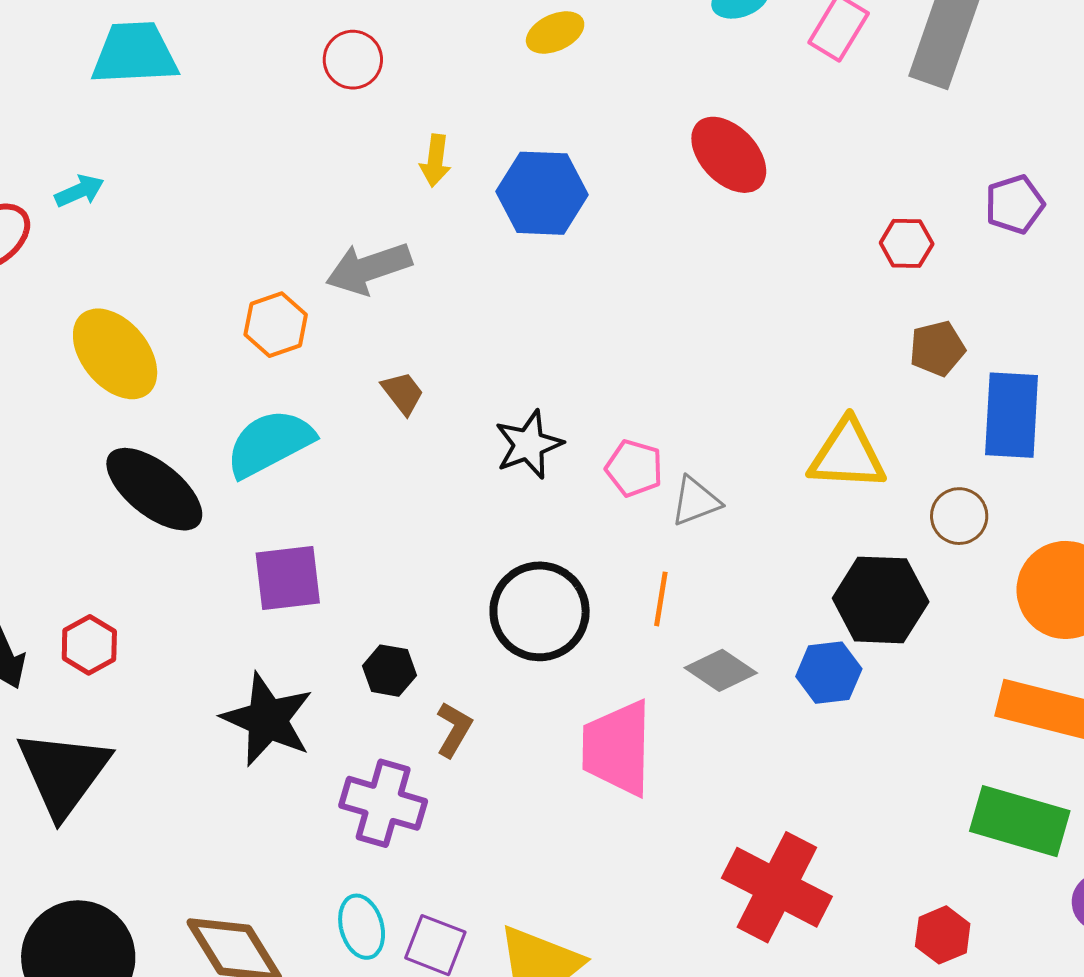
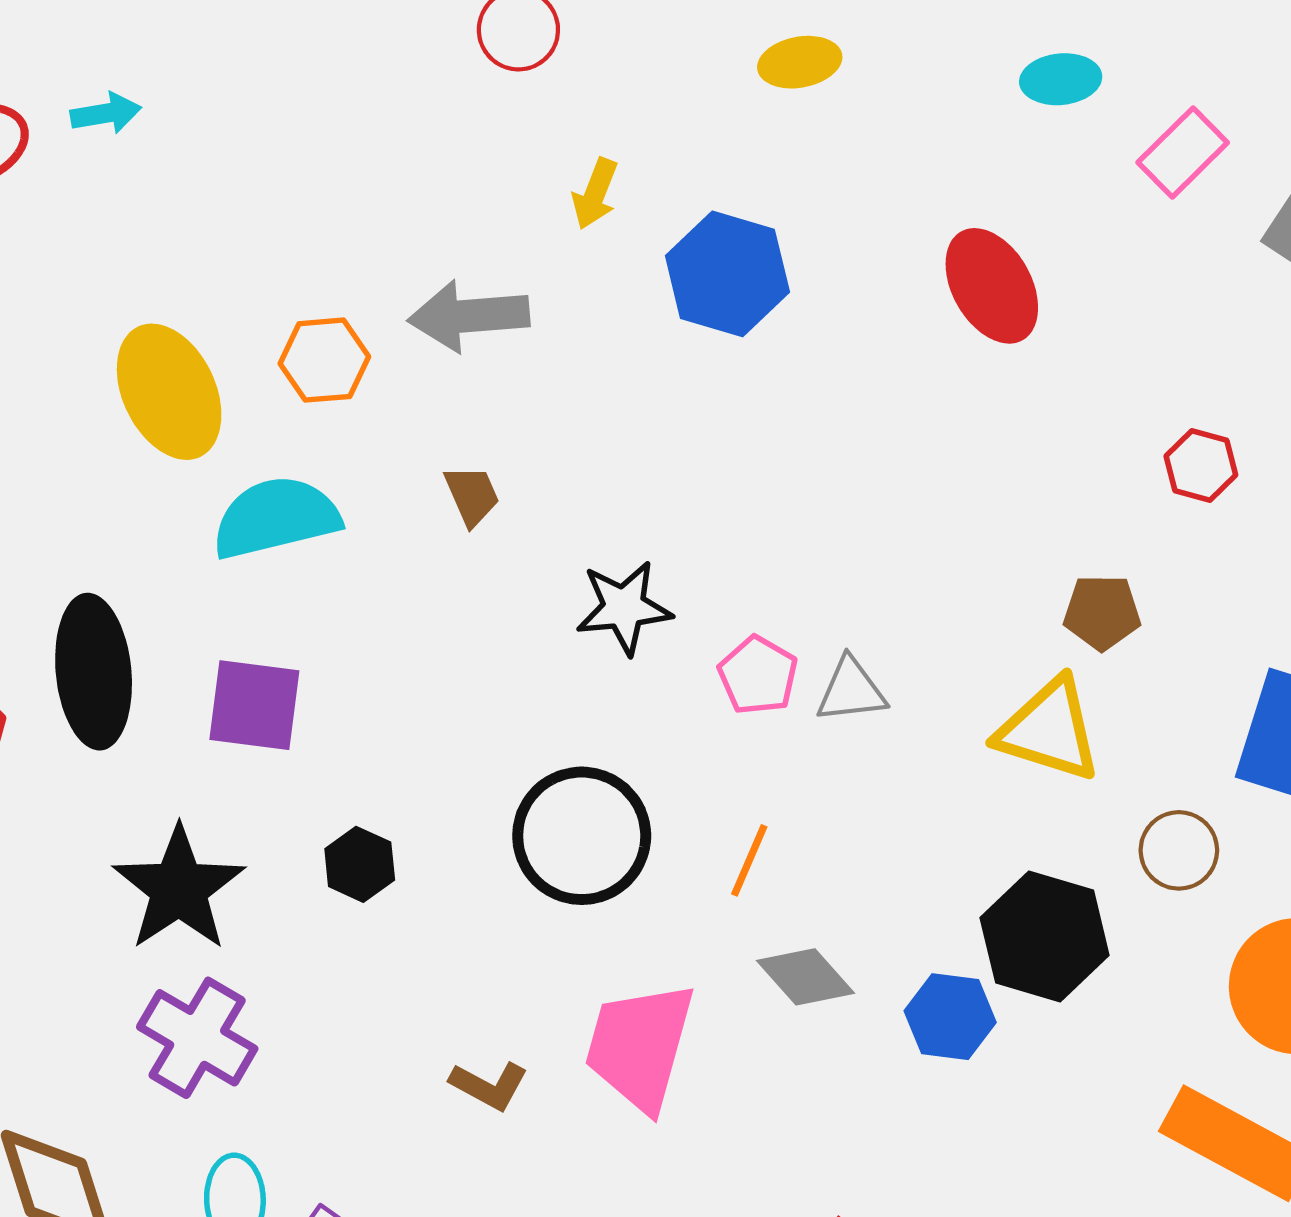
brown pentagon: (937, 348) -> (1102, 612), moved
yellow ellipse: (115, 354) -> (169, 392), moved
black ellipse: (154, 489) -> (94, 672), moved, turned 32
gray triangle: (696, 501) -> (851, 690), moved
brown L-shape: (454, 729) -> (489, 1086), moved, turned 74
purple cross: (383, 803) -> (197, 1038), moved

